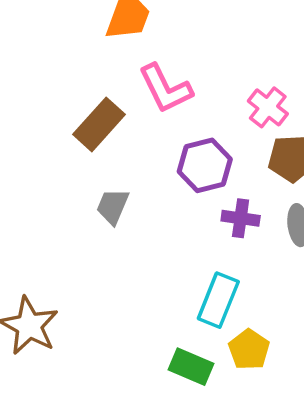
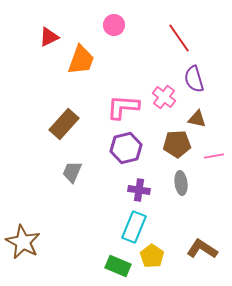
pink L-shape: (165, 89) -> (123, 107), moved, turned 120
pink cross: (268, 107) -> (164, 97), moved
purple cross: (241, 218) -> (139, 190), moved

